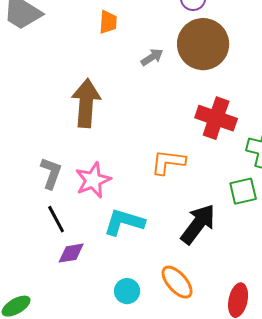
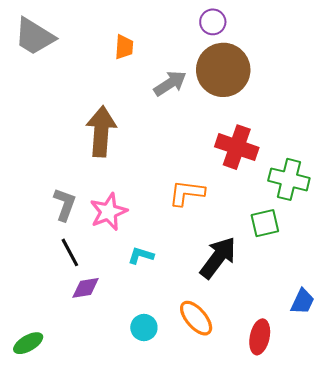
gray arrow: (152, 57) -> (170, 83), size x1.4
cyan L-shape: (124, 222) -> (141, 256), size x0.6

